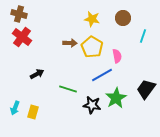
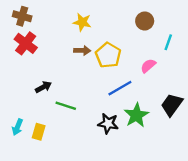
yellow star: (92, 19) -> (82, 22), moved
pink semicircle: (117, 56) -> (148, 66), moved, turned -120
green line: (68, 89) -> (66, 106), moved

